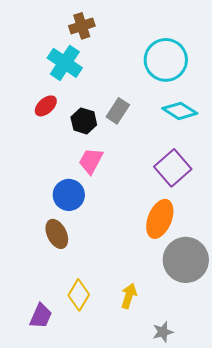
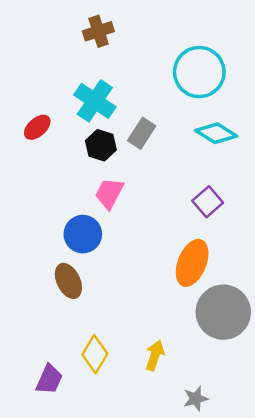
cyan cross: (65, 63) -> (95, 101), moved
red ellipse: (46, 106) -> (37, 127), moved
purple square: (173, 168) -> (208, 202), size x0.7

